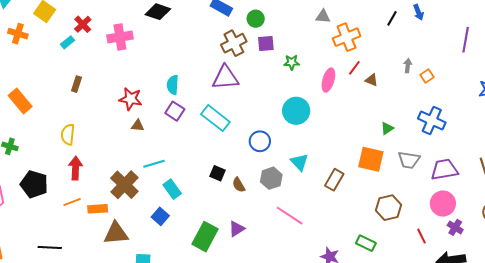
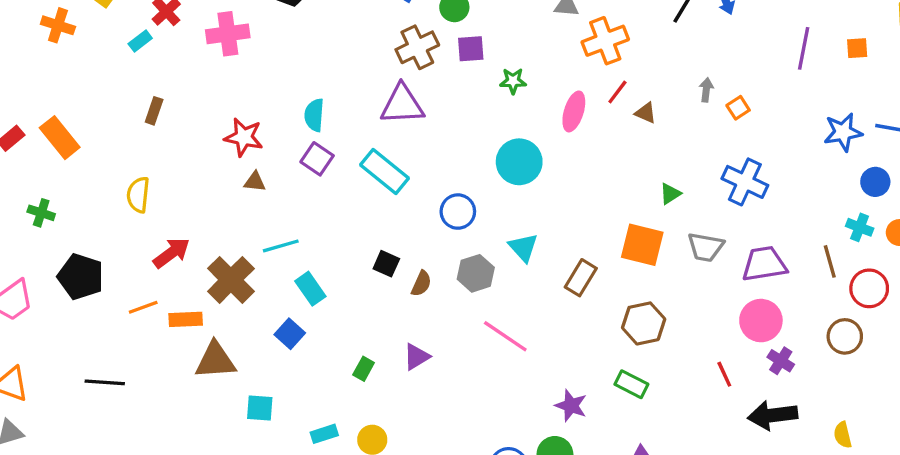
red arrow: (75, 168) -> (171, 253), moved, turned 50
brown semicircle: (239, 185) -> (421, 284), turned -126
brown hexagon: (388, 208) -> (644, 323), moved
green rectangle: (205, 237) -> (364, 369), size x0.5

